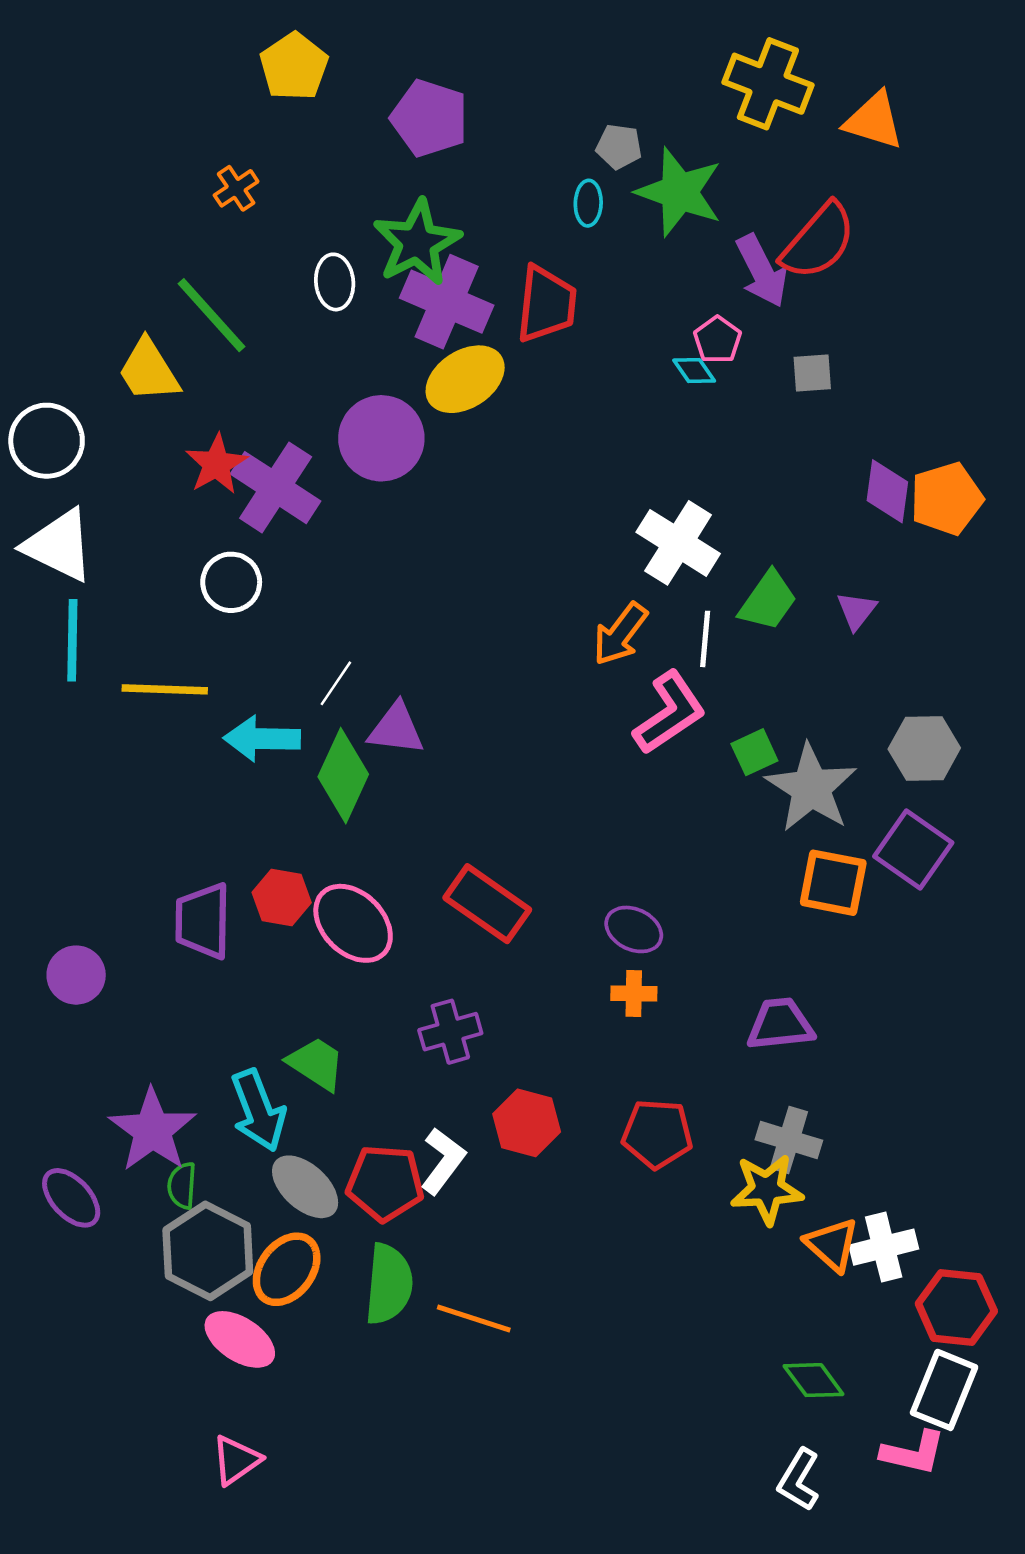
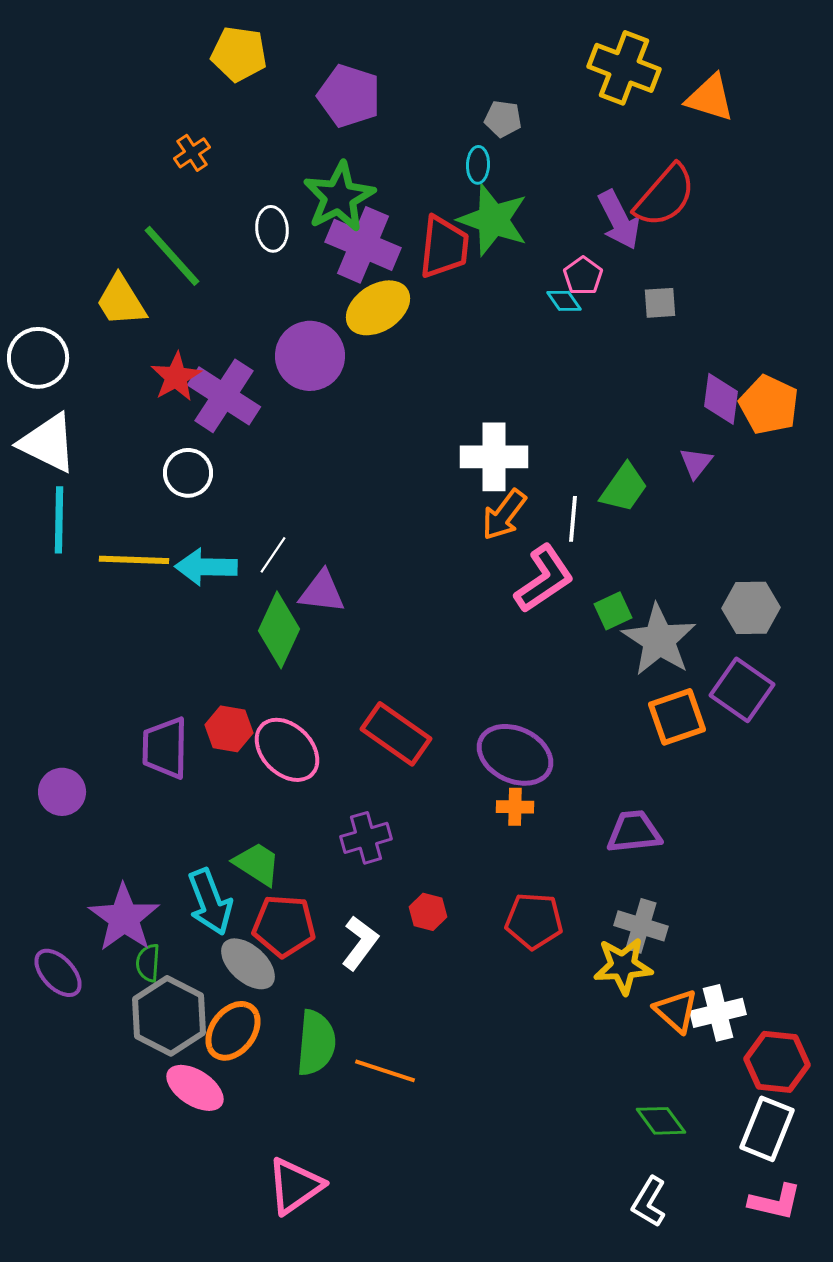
yellow pentagon: (294, 66) -> (239, 54), turned -30
green star: (679, 192) -> (493, 220), moved
orange pentagon: (946, 499) -> (769, 405), turned -30
white cross: (678, 543) -> (494, 457), moved, turned -32
purple triangle: (857, 611) -> (696, 463), moved
cyan arrow: (262, 739) -> (206, 567), moved
orange square: (833, 883) -> (677, 717), turned -30
purple ellipse: (634, 929) -> (515, 755), size x1.6
red hexagon: (527, 1123) -> (428, 912), size x0.7
red pentagon: (385, 1183) -> (284, 926), moved
pink L-shape: (913, 1453) -> (775, 1202), moved
pink triangle: (236, 1460) -> (295, 1186), moved, size x1.4

